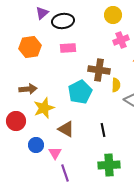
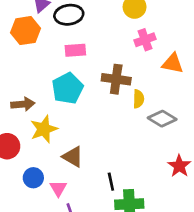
orange hexagon: (30, 47) -> (25, 31), moved
cyan pentagon: (80, 92) -> (68, 88), moved
black line: (103, 130) -> (111, 182), moved

